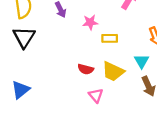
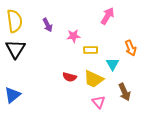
cyan triangle: (142, 61) -> (113, 64), moved
pink triangle: (96, 95) -> (99, 102), moved

